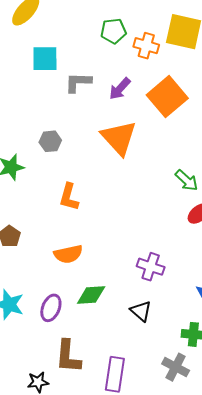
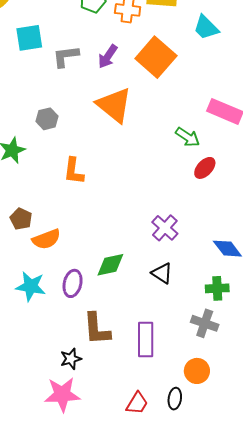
orange semicircle: (68, 254) -> (46, 239), moved
purple cross: (151, 267) -> (165, 228), turned 32

